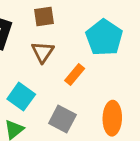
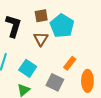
cyan pentagon: (104, 38) -> (62, 26), moved
orange rectangle: (75, 74) -> (70, 63), moved

